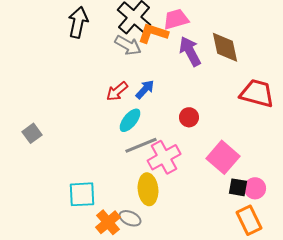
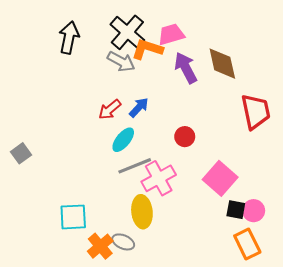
red trapezoid: (257, 93) -> (256, 112), turned 63

